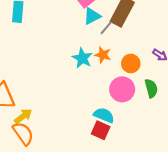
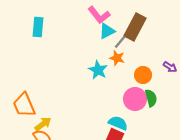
orange star: (103, 55) -> (117, 58), moved
green semicircle: (151, 88) -> (151, 98), moved

